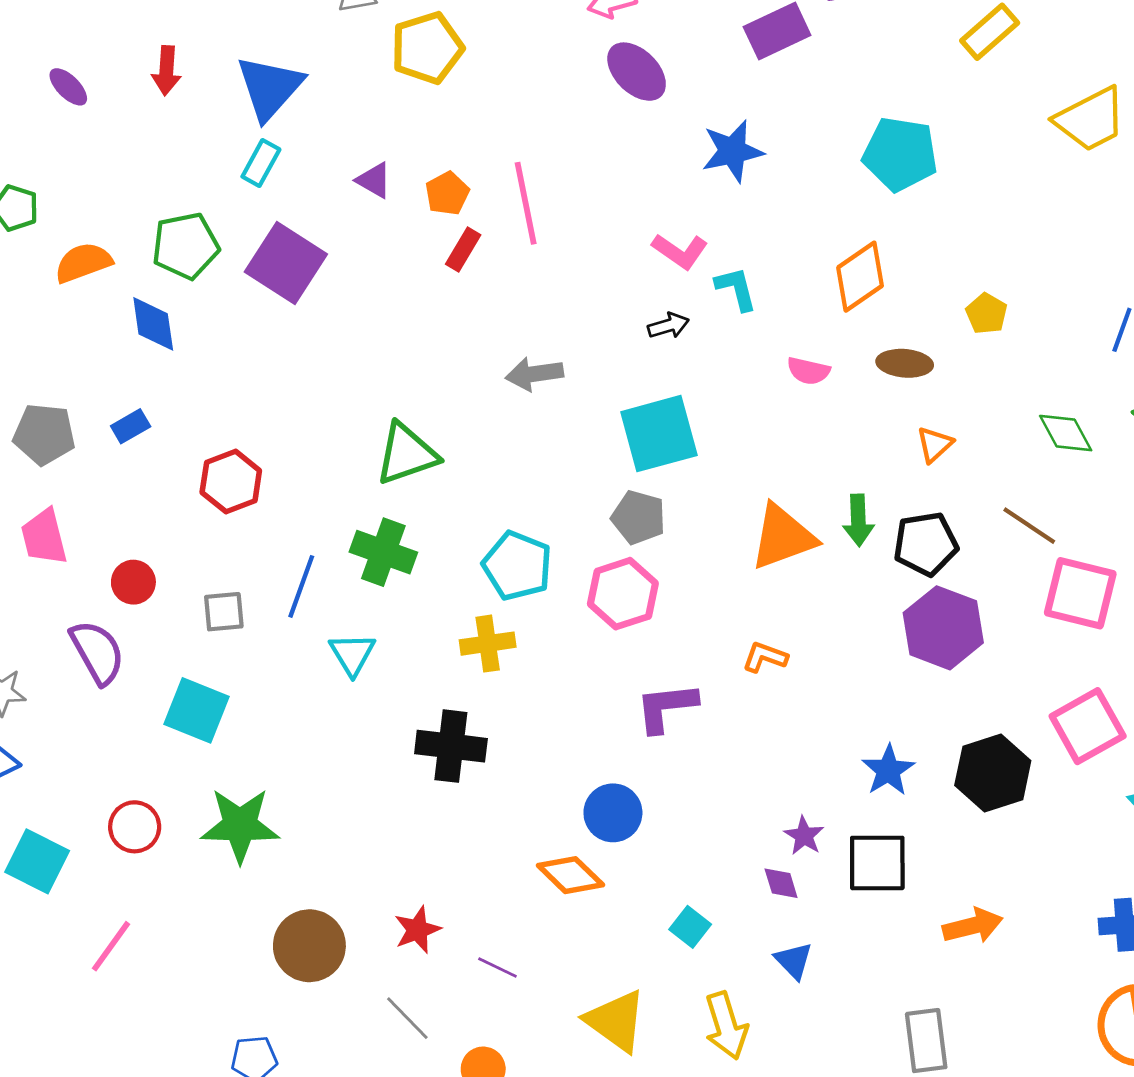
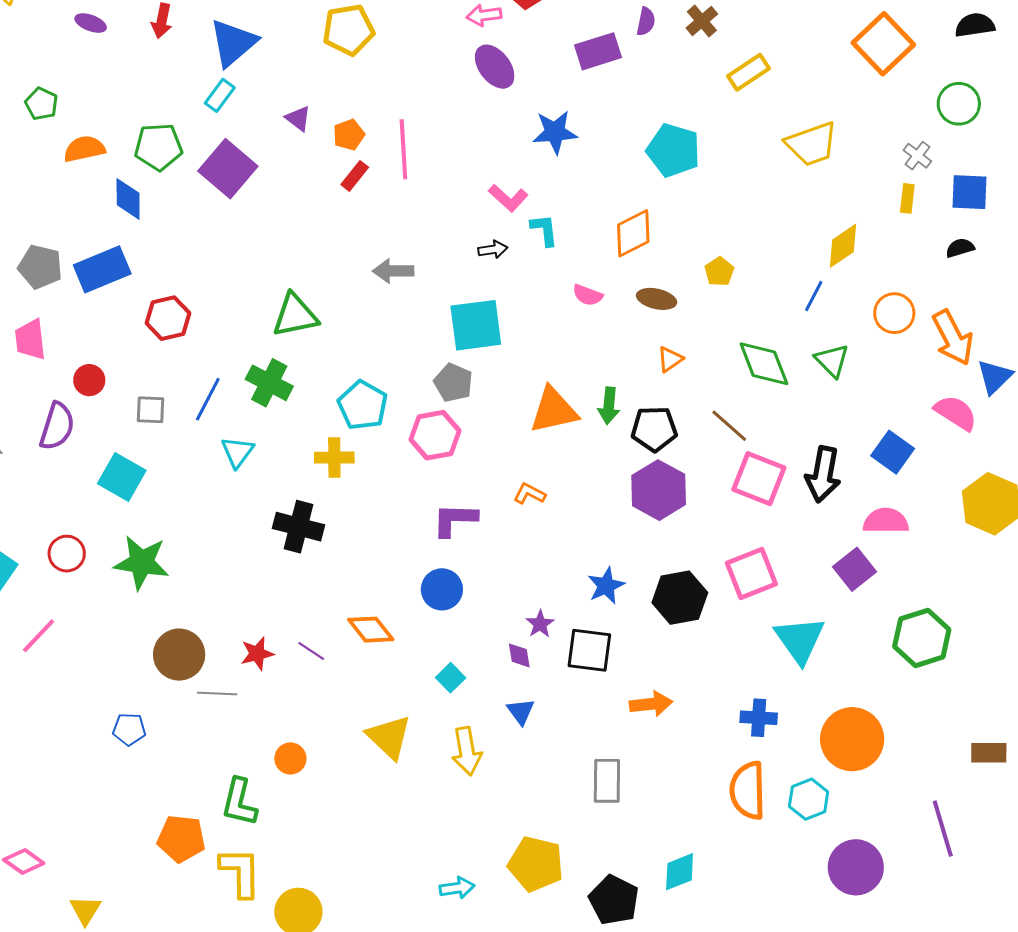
purple ellipse: (68, 87) -> (91, 23), turned -32
blue rectangle: (131, 426) -> (102, 269), size x2.0
green diamond: (1066, 433) -> (764, 364), size x1.4
purple semicircle: (97, 652) -> (57, 426), turned 39
blue circle: (613, 813) -> (442, 589), moved
purple line: (497, 968) -> (311, 651), moved
gray line: (407, 1018) -> (217, 694), moved, turned -51

